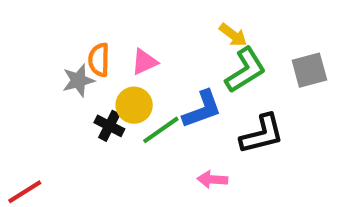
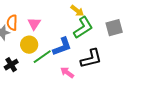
pink triangle: (144, 62) -> (34, 24), turned -32
black cross: (109, 126) -> (11, 65), moved, turned 32
pink arrow: (212, 179) -> (67, 73), moved, turned 32

